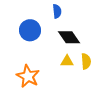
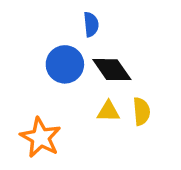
blue circle: (30, 30) -> (65, 64), moved

